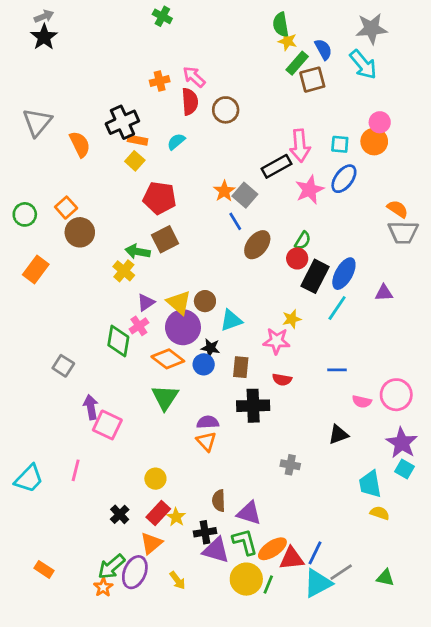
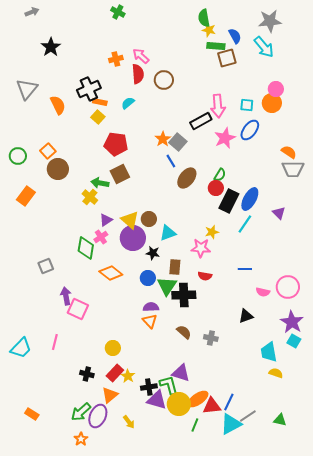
black star: (44, 37) -> (51, 47), moved
green rectangle: (297, 63) -> (216, 46), turned 54
purple triangle: (384, 293) -> (279, 213), turned 48
orange diamond: (168, 359) -> (111, 273), moved
blue circle: (204, 364) -> (148, 278), moved
gray square: (63, 366) -> (46, 266), turned 35
green triangle: (165, 397) -> (167, 286), moved
brown semicircle: (219, 501) -> (184, 332), moved, turned 133
black cross: (120, 514) -> (87, 374), turned -32
green L-shape: (245, 542) -> (169, 385), moved
yellow circle: (246, 579) -> (179, 404), moved
orange star: (103, 587) -> (81, 439), moved

